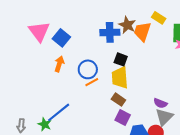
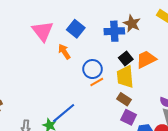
orange trapezoid: (142, 32) -> (146, 59), moved, turned 45
blue square: (61, 38) -> (76, 29), moved
black square: (121, 59) -> (126, 58), turned 32
orange arrow: (59, 64) -> (64, 52), moved, turned -49

